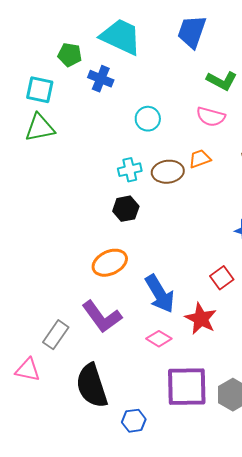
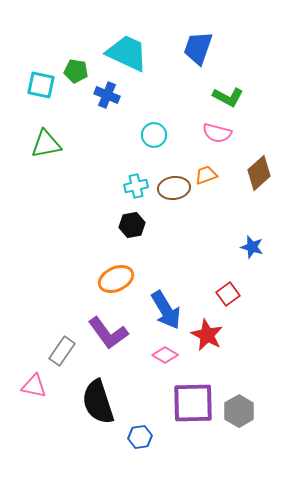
cyan square: (40, 90) -> (41, 85), moved

